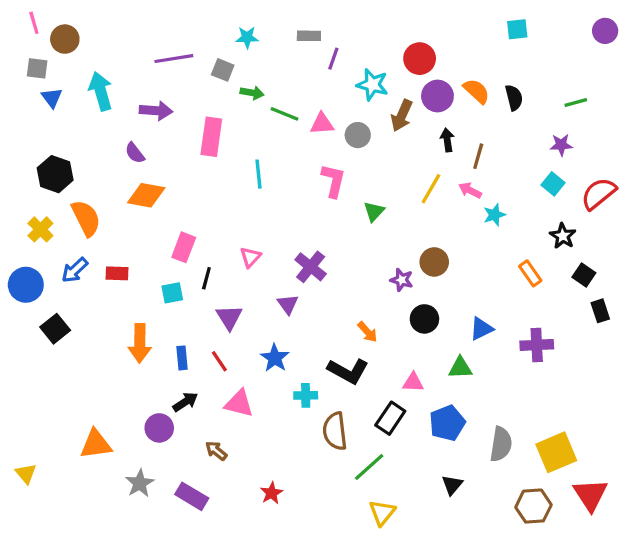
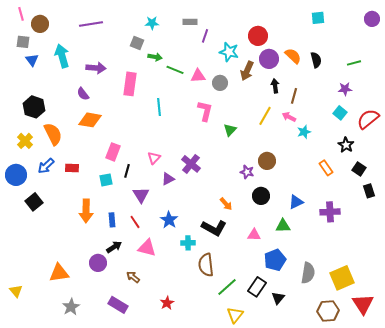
purple line: (174, 59) -> (91, 24), moved
purple triangle: (288, 304) -> (168, 179), moved, turned 40
black rectangle: (390, 418) -> (257, 287), moved
gray star: (140, 483) -> (71, 307), moved

